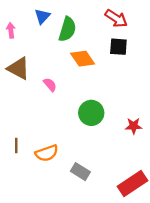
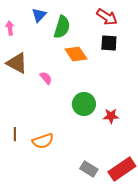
red star: (134, 126) -> (111, 116), moved
gray rectangle: (80, 172) -> (89, 169), moved

